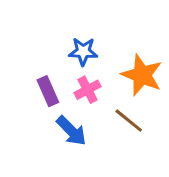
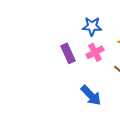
blue arrow: (71, 131) -> (91, 95), moved

